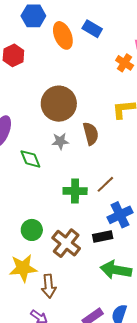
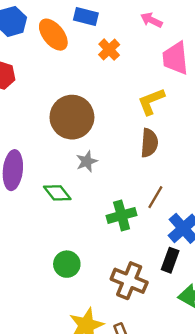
orange cross: (125, 63) -> (109, 50), moved, turned 30
brown semicircle: (91, 134) -> (149, 143), moved, turned 35
green circle: (32, 230) -> (67, 264), moved
black rectangle: (103, 237) -> (170, 260), turned -42

